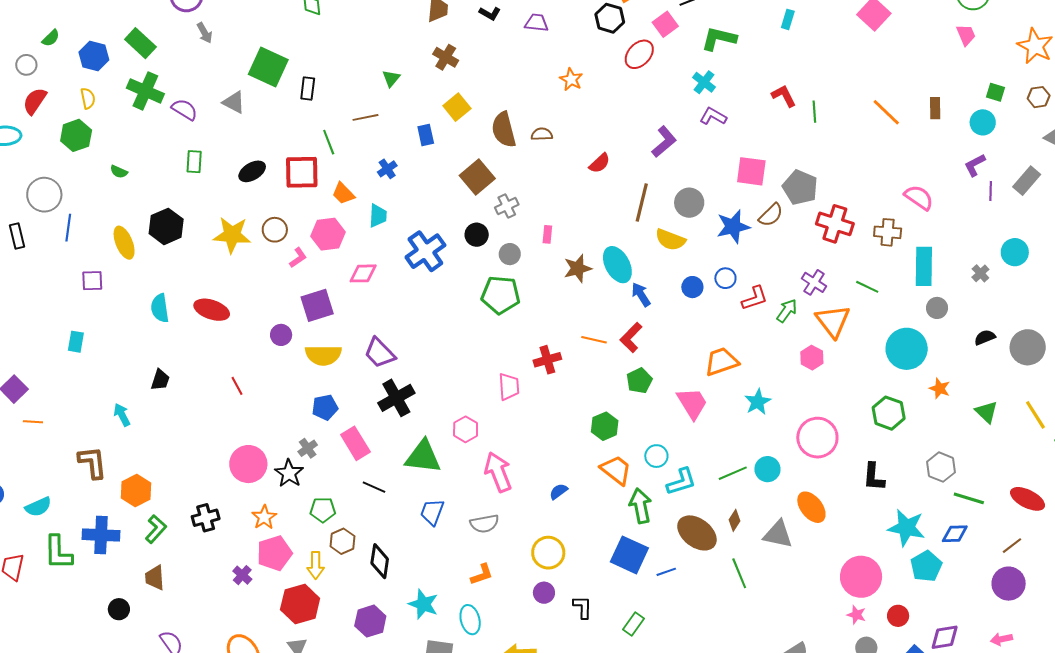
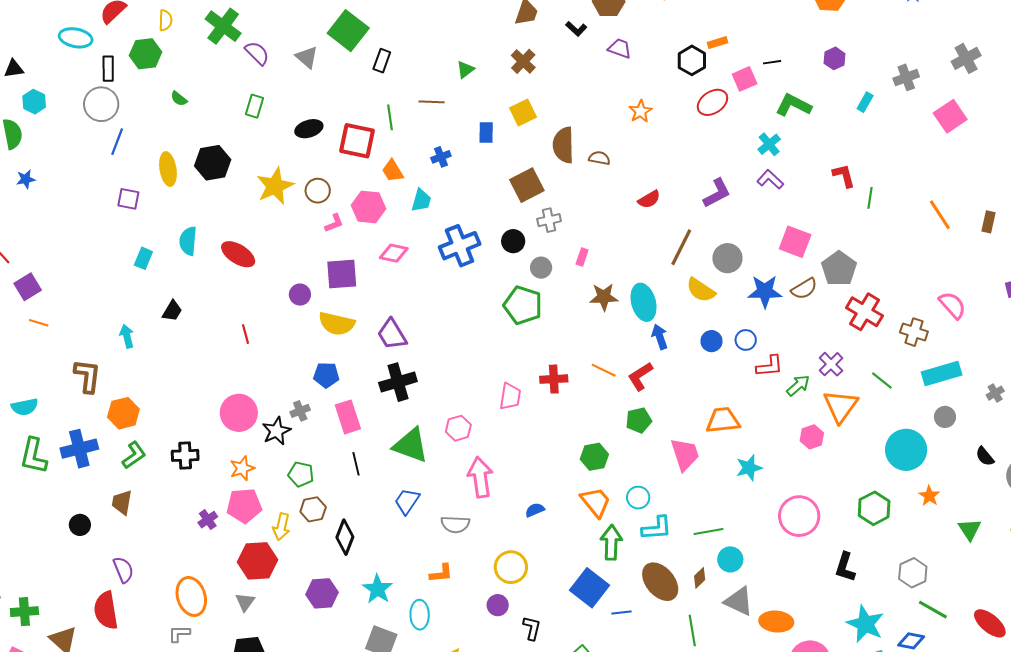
yellow star: (232, 235) -> (275, 186), turned 30
black rectangle: (17, 236) -> (108, 69), moved
cyan rectangle: (924, 266) -> (942, 373), turned 60
black semicircle: (985, 337) -> (985, 456), turned -120
cyan rectangle: (76, 342) -> (143, 258), moved
cyan circle: (767, 469) -> (730, 559), moved
black line: (374, 487) -> (356, 464), turned 40
orange ellipse: (811, 507) -> (776, 622), moved, turned -60
blue cross: (101, 535) -> (79, 449), turned -30

